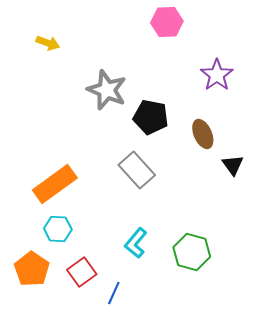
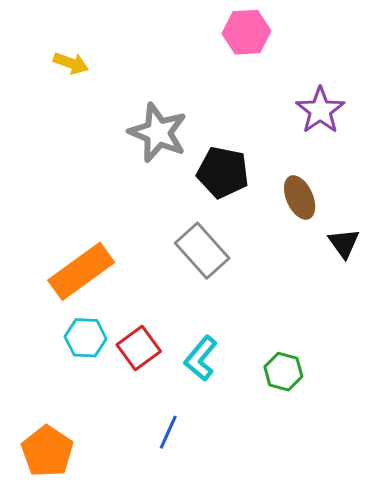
green hexagon: (192, 252) -> (283, 372), size x0.7
orange pentagon: (32, 269) -> (47, 451), moved
red square: (82, 272) -> (139, 348), moved

